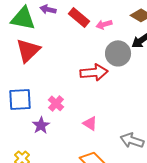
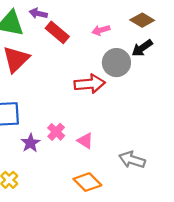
red rectangle: (79, 17) -> (57, 32), moved
pink cross: (56, 103) -> (56, 132), moved

